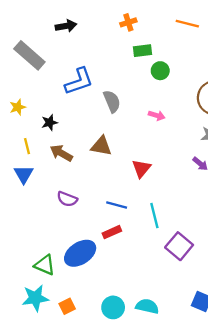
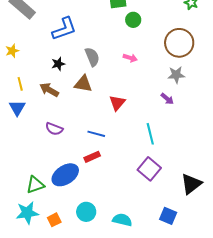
gray semicircle: (112, 101) -> (92, 57), moved
black star: (49, 123) -> (58, 64), moved
cyan line: (154, 216) -> (150, 134), moved
green triangle: (45, 265) -> (35, 185), turned -42
cyan circle: (113, 307) -> (86, 212), moved

